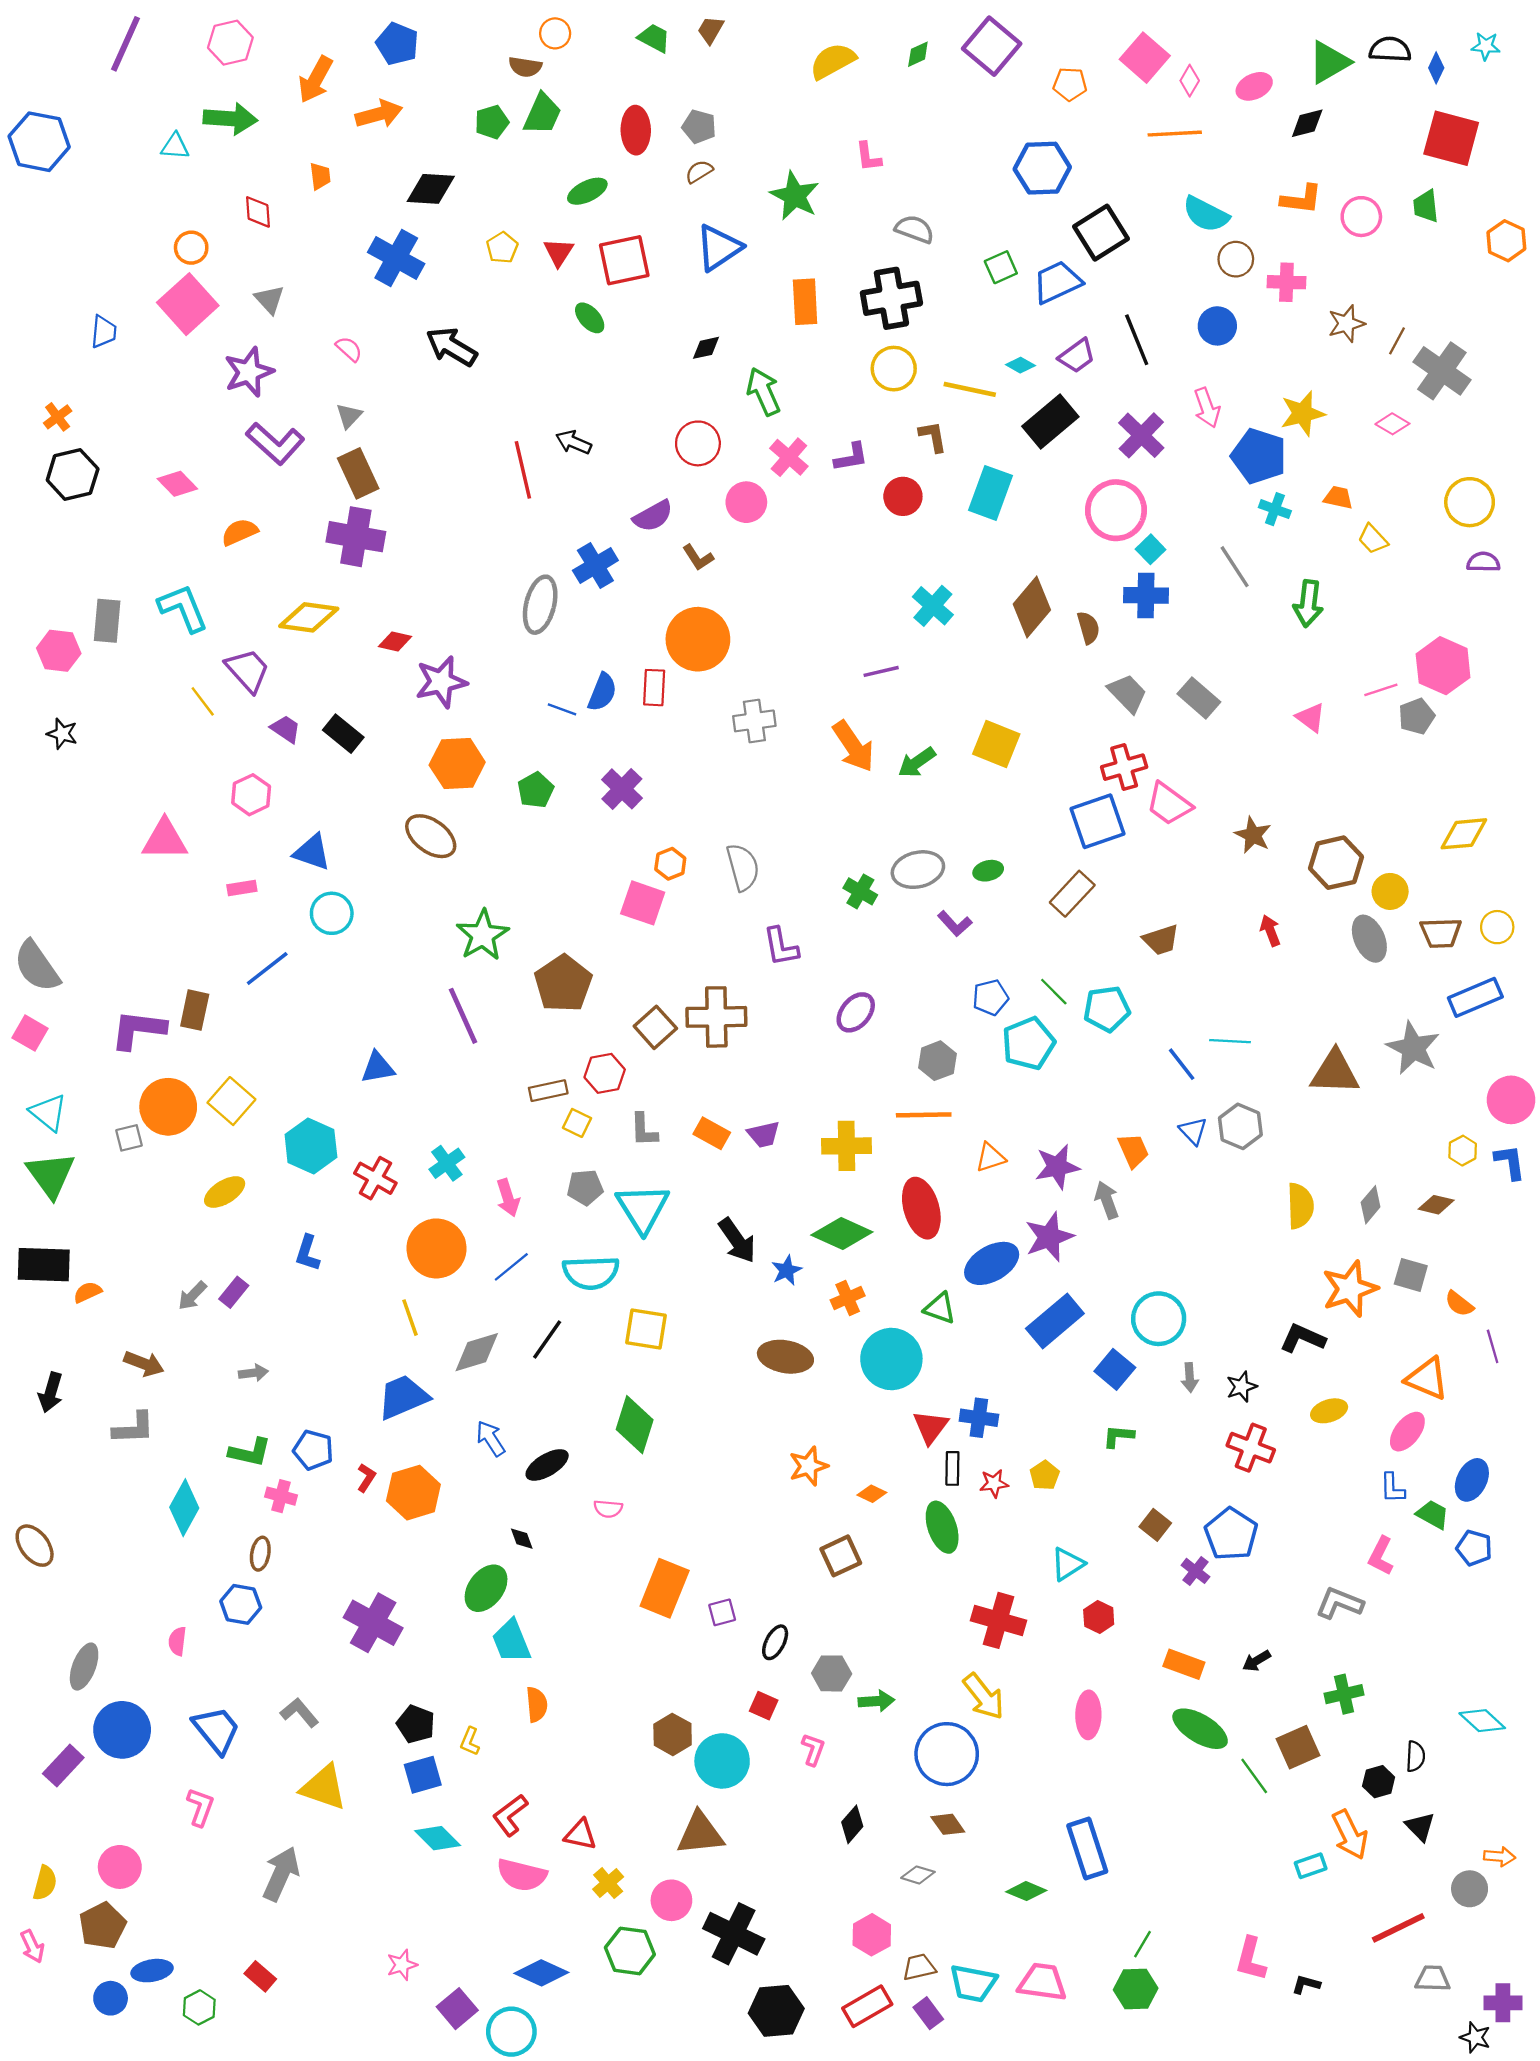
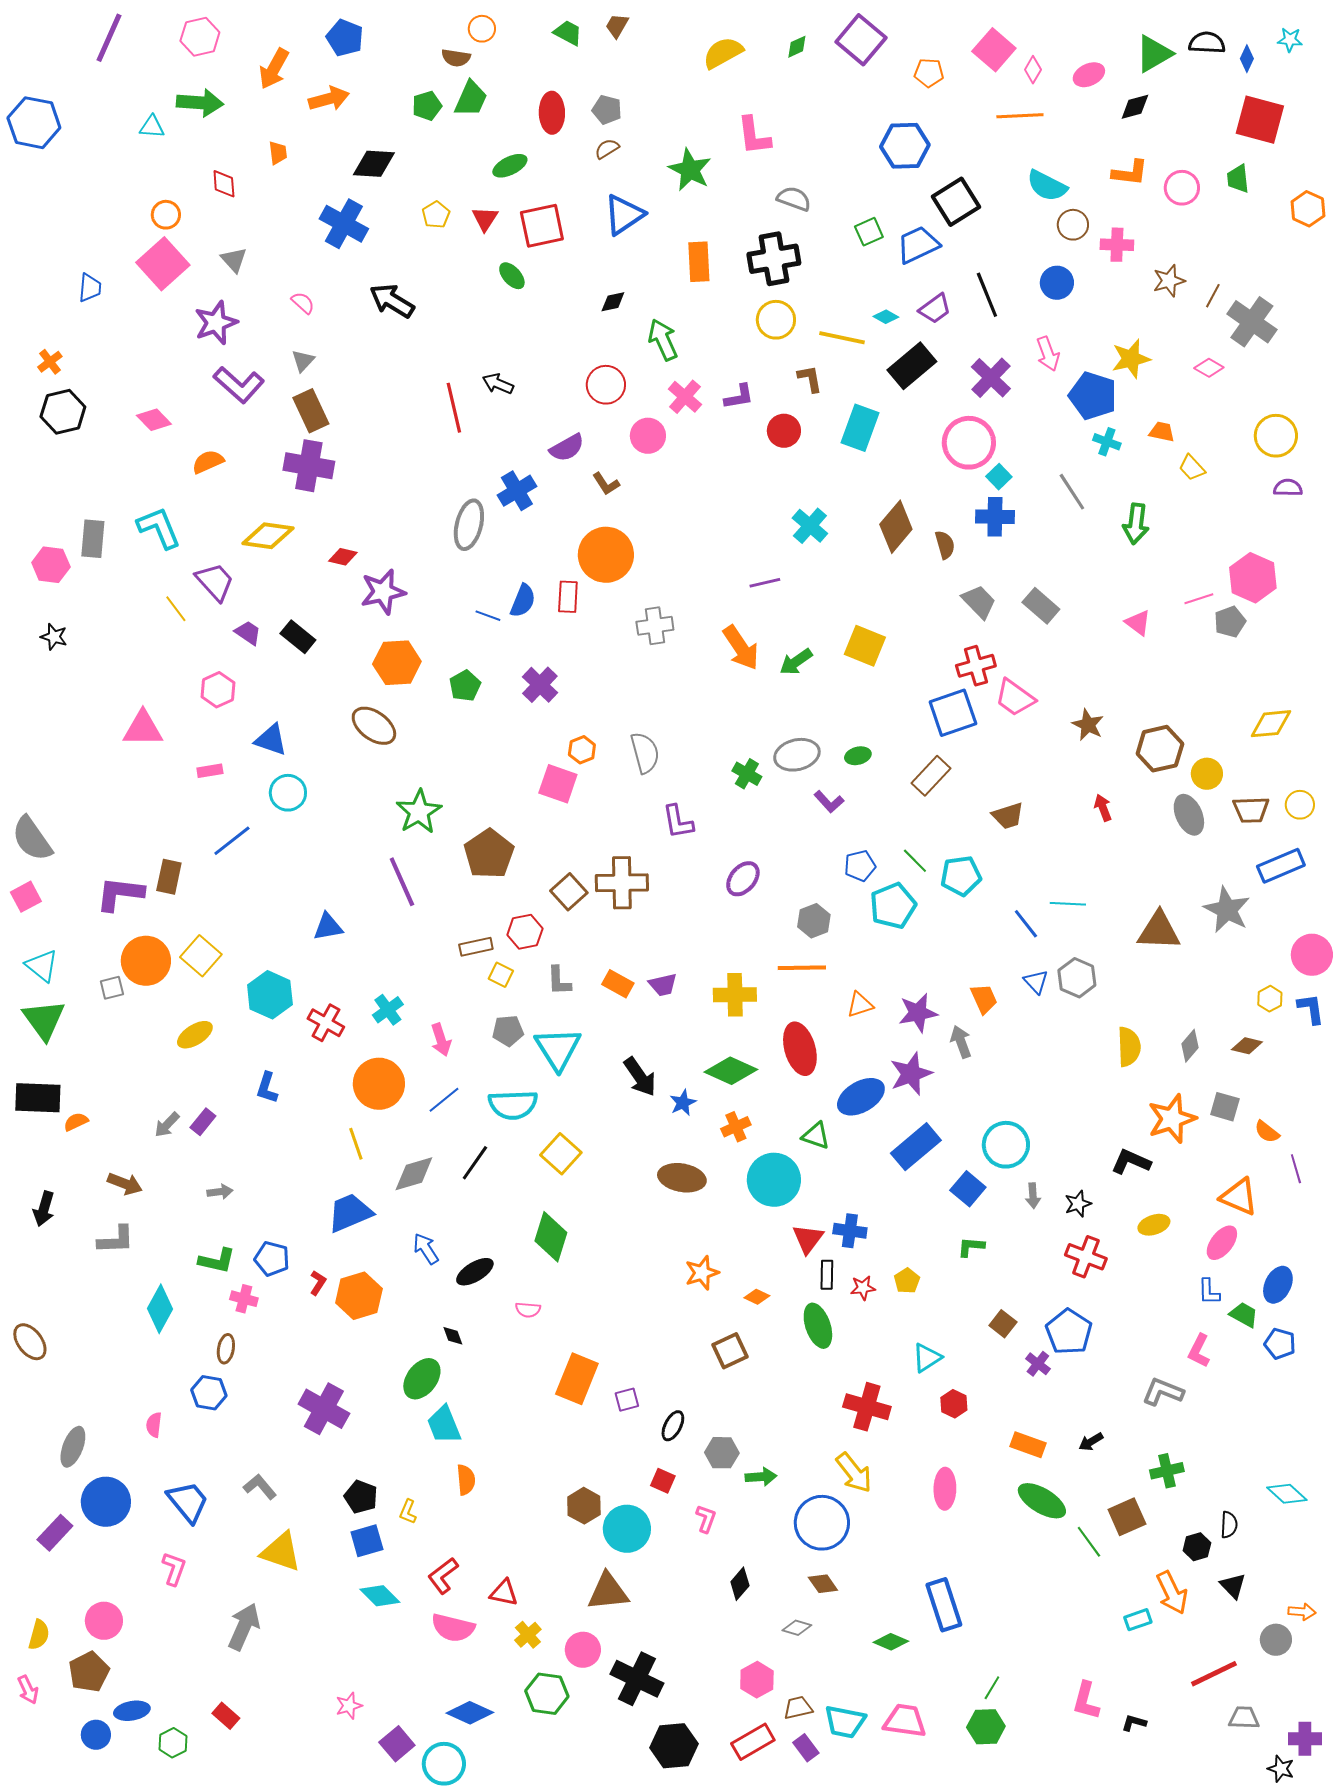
pink L-shape: (868, 157) -> (754, 136), size x1.5
pink square: (30, 1033) -> (26, 897), turned 32
yellow square: (646, 1329) -> (561, 1154), turned 33

